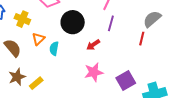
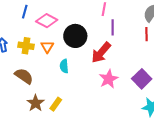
orange triangle: (38, 39) -> (47, 47), moved
red arrow: (93, 45) -> (101, 53), size x1.6

